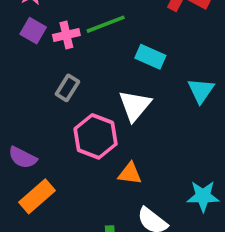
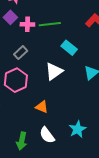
pink hexagon: (96, 136) -> (16, 80), moved
cyan star: (203, 196) -> (77, 129), turned 30

